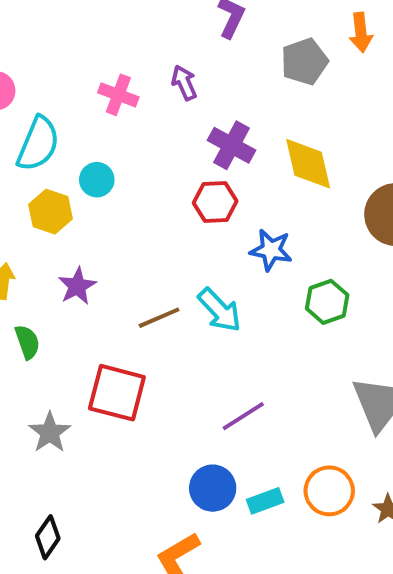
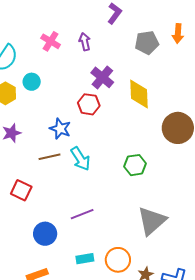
blue star: (271, 250) -> (60, 129), moved
red square: (117, 393) -> (21, 190), size x0.7
blue circle: (213, 488) -> (45, 234), moved

